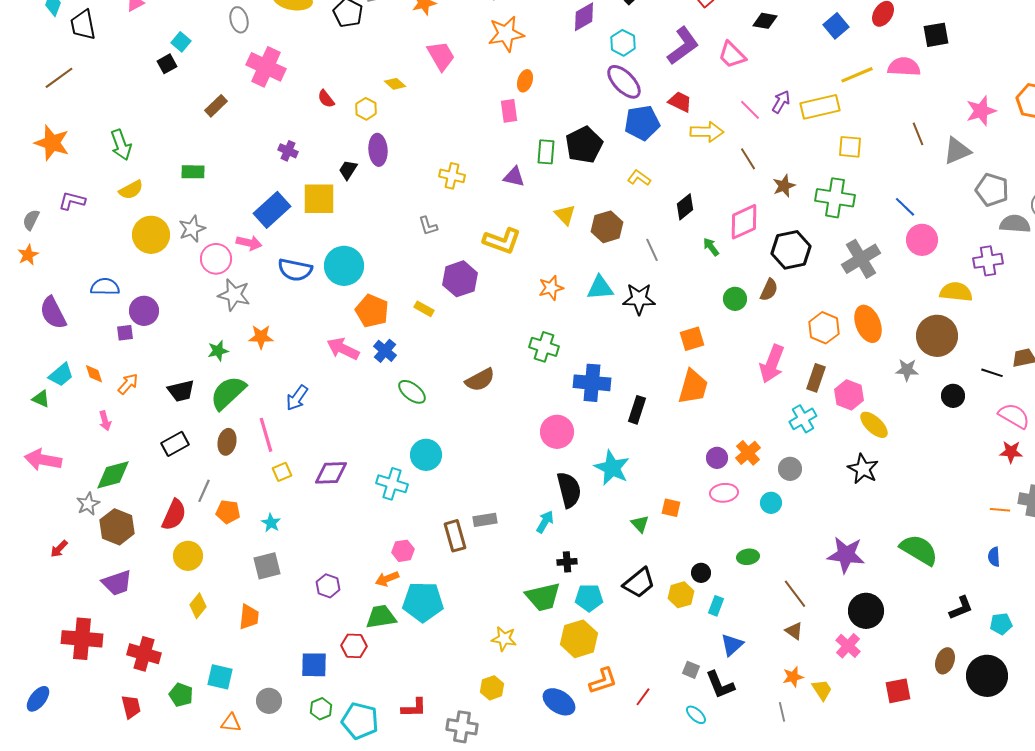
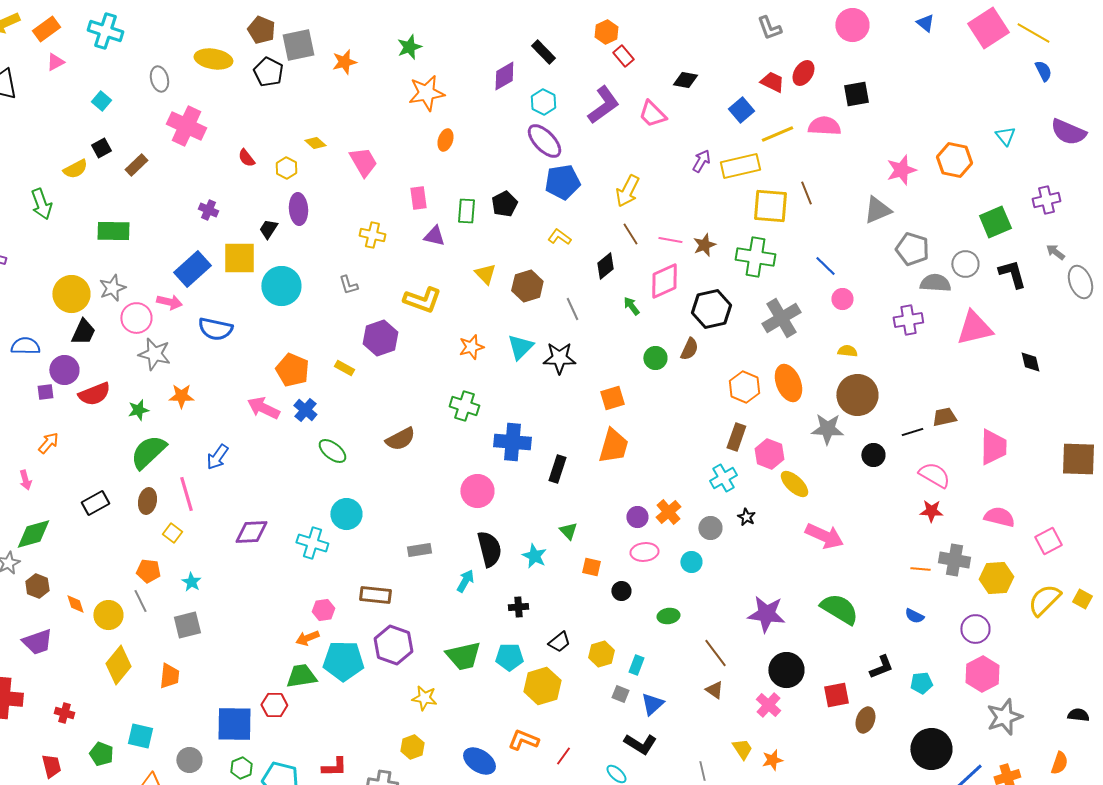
blue square: (836, 26) -> (741, 110), moved
pink trapezoid: (441, 56) -> (363, 162), moved
black square: (167, 64) -> (101, 148), moved
red trapezoid: (680, 102) -> (772, 82), moved
pink line: (750, 110) -> (670, 240), moved, turned -35
pink rectangle: (509, 111) -> (418, 198), moved
yellow arrow: (707, 132) -> (627, 191), turned 116
brown line: (918, 134) -> (806, 193), moved
black pentagon: (584, 145) -> (504, 204), size x0.7
yellow square: (850, 147) -> (770, 206), size x1.5
brown line: (748, 159) -> (630, 234), moved
green rectangle: (193, 172) -> (113, 231), size x1.4
yellow semicircle: (131, 190) -> (75, 169), moved
pink circle: (922, 240) -> (842, 299), size x0.7
cyan circle: (344, 266) -> (281, 286), moved
cyan triangle: (600, 288) -> (520, 347), turned -40
yellow semicircle: (956, 292) -> (847, 351), moved, size x0.6
pink arrow: (772, 364) -> (824, 536), moved, turned -87
gray star: (907, 370) -> (827, 429), size x1.4
black line: (992, 373) -> (912, 432), turned -35
orange diamond: (94, 374) -> (75, 604), moved
black trapezoid: (181, 391) -> (83, 332), moved, turned -52
cyan star: (612, 468) -> (534, 556), moved, size x0.7
black star: (863, 469) -> (746, 517), moved, size x0.6
yellow square: (282, 472) -> (172, 533), moved, turned -30
gray line: (204, 491) -> (140, 601), moved, turned -50
red semicircle: (174, 515) -> (94, 394), moved, turned 44
gray rectangle: (485, 520) -> (419, 550), moved
green triangle: (640, 524) -> (568, 531), moved
brown hexagon: (117, 527) -> (37, 586), size x0.7
brown rectangle: (455, 536) -> (375, 595), turned -68
blue semicircle: (994, 557) -> (914, 616), turned -60
black cross: (567, 562) -> (518, 607), moved
black circle: (701, 573) -> (621, 591), moved
black trapezoid: (639, 583) -> (559, 642), size x0.7
purple hexagon: (328, 586) -> (393, 645), moved, size x1.6
yellow diamond: (198, 606) -> (118, 665), size x1.5
yellow hexagon: (579, 639) -> (542, 686), moved
red cross: (144, 654) -> (64, 713), size x0.6
blue square: (314, 665) -> (234, 724), size x1.4
gray square: (691, 670) -> (620, 694), moved
black circle: (987, 676) -> (931, 749), moved
orange star: (793, 677) -> (772, 760), moved
orange L-shape: (603, 681) -> (523, 740), turned -140
black L-shape: (720, 685) -> (640, 744), turned -36
red square: (898, 691) -> (836, 695), moved

